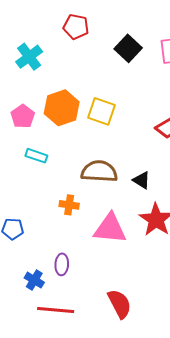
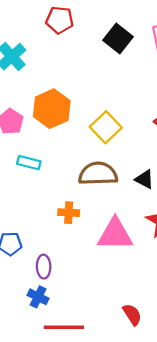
yellow square: (102, 111) -> (106, 127), moved, turned 32
purple ellipse: (62, 264) -> (44, 267), moved
red semicircle: (119, 304) -> (132, 314), size x0.7

